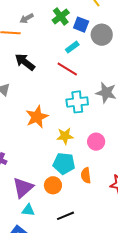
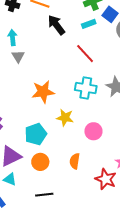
cyan rectangle: (72, 47) -> (89, 24), moved
black arrow: (25, 62) -> (56, 25), moved
cyan pentagon: (64, 163) -> (36, 134), moved, turned 30

